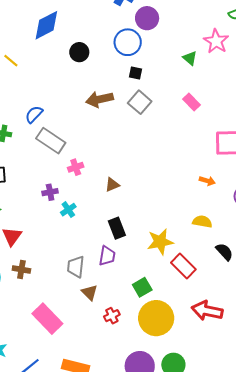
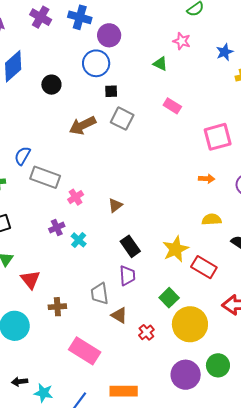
pink star: (216, 41) -> (182, 41), size x0.7
brown cross: (21, 269) -> (57, 307), moved

